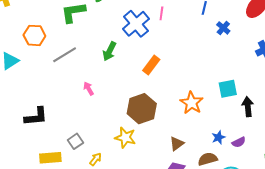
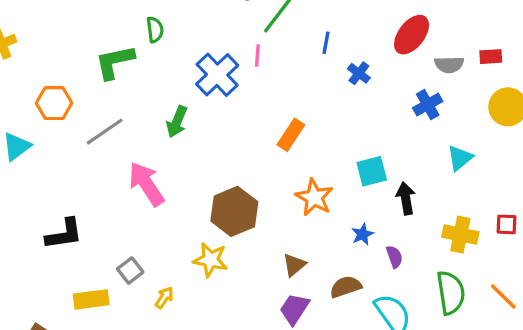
orange rectangle: (151, 65) -> (291, 135), moved
pink arrow: (89, 89) -> (146, 184), size x2.0
blue star: (218, 137) -> (363, 234), moved
purple semicircle: (239, 142) -> (394, 257), turned -80

